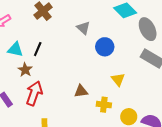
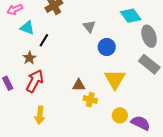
cyan triangle: (15, 50) -> (27, 28), moved
yellow triangle: (118, 79) -> (115, 79), size x1.6
yellow cross: (104, 105) -> (90, 100), moved

